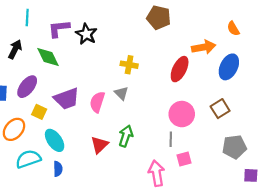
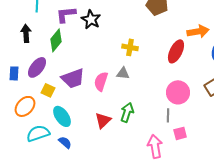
black arrow: (15, 49) -> (26, 33), turned -30
green diamond: (48, 57) -> (56, 40), turned 65
gray triangle: (121, 93) -> (123, 73), turned -40
blue semicircle: (58, 169) -> (65, 142), turned -48

